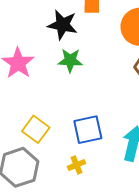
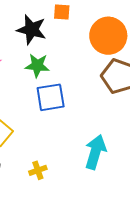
blue square: (88, 130) -> (51, 97), moved

